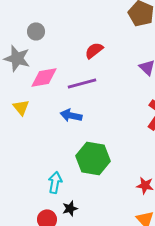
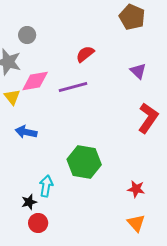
yellow triangle: (21, 107) -> (12, 97), moved
blue arrow: (71, 115) -> (26, 132), moved
black star: (70, 208) -> (29, 202), moved

